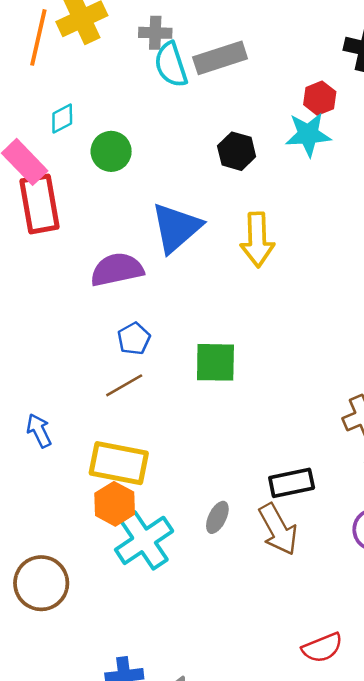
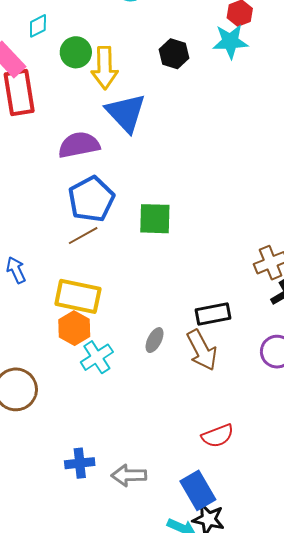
blue triangle: (176, 228) -> (126, 113), turned -33
yellow arrow: (257, 240) -> (105, 68), moved
blue pentagon: (134, 339) -> (91, 199), size x1.8
cyan cross: (144, 540) -> (97, 357), size x0.7
red semicircle: (322, 648) -> (218, 436), moved

